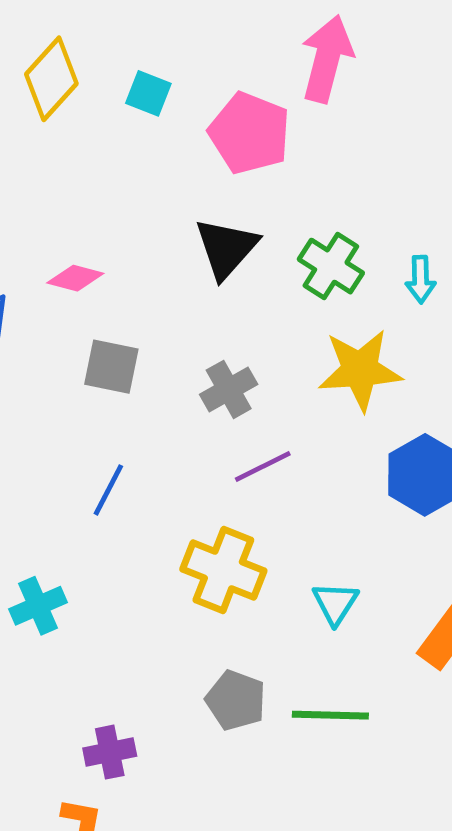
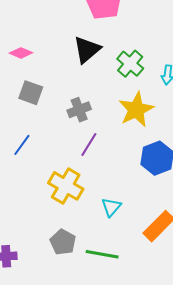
yellow star: (360, 370) -> (136, 110), turned -30
purple line: (263, 466) -> (89, 145), turned -40

